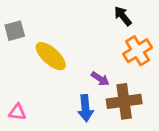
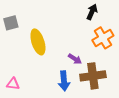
black arrow: (123, 16) -> (92, 12), turned 63
yellow ellipse: (51, 56) -> (38, 42), turned 30

